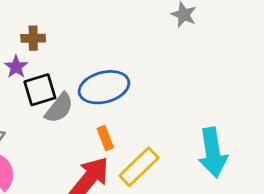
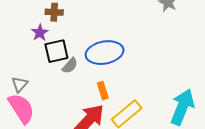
gray semicircle: (59, 108) -> (70, 66), size x0.7
cyan arrow: (213, 152) -> (182, 107), turned -153

